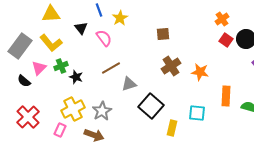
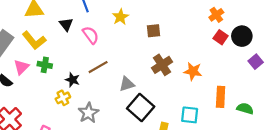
yellow star: (120, 18) -> (120, 17), moved
green cross: (61, 66) -> (45, 65), turned 32
black star: (76, 77) -> (72, 80), moved
gray triangle: (129, 84) -> (127, 84), moved
yellow cross: (73, 109) -> (63, 98), moved, size x0.6

